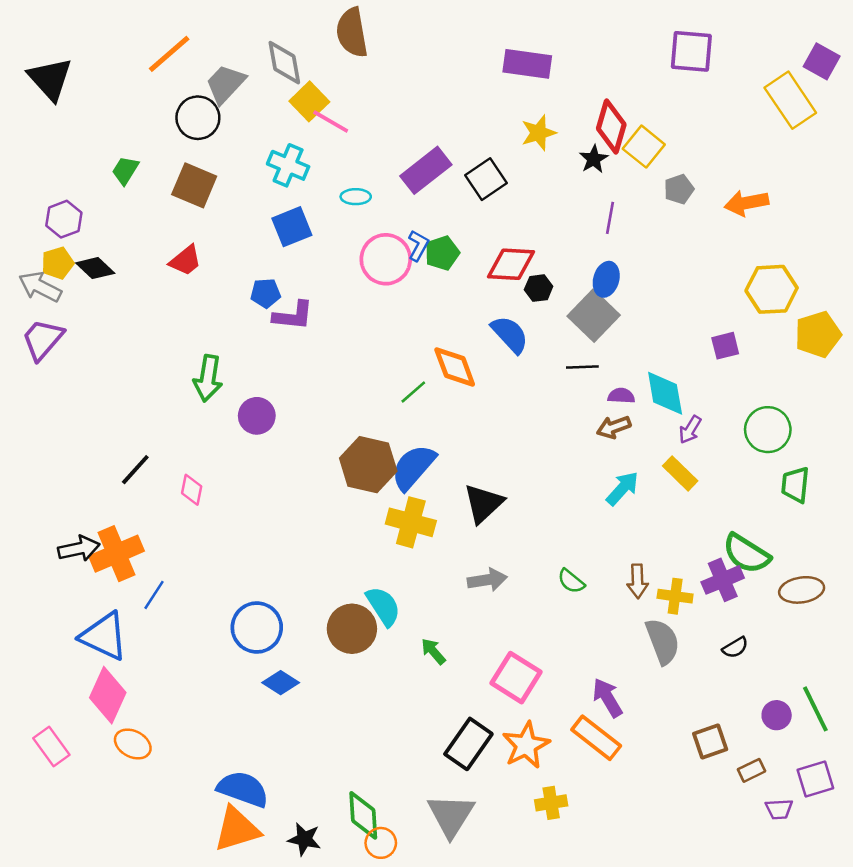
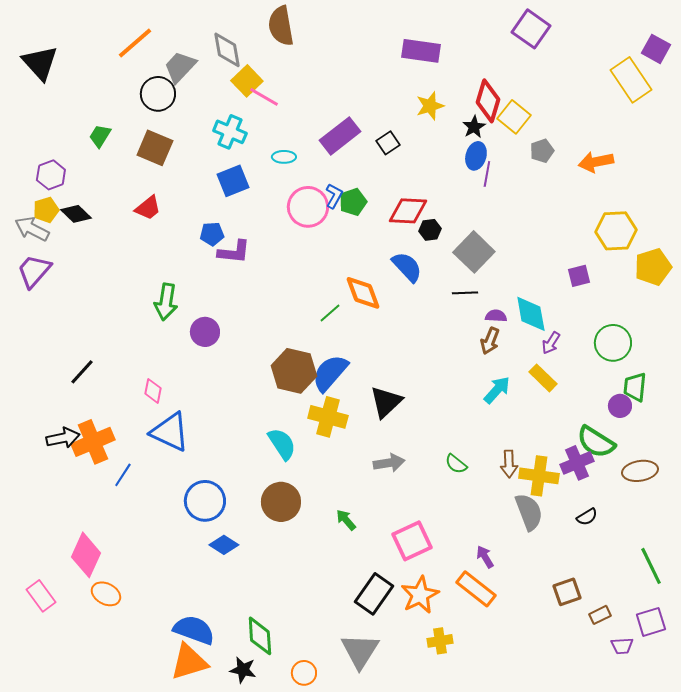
purple square: (691, 51) -> (531, 29), moved, turned 30
black square: (486, 179) -> (388, 143), size x0.7
blue ellipse: (606, 279) -> (476, 156), moved
brown arrow: (614, 427) -> (490, 341), turned -48
black line: (135, 470) -> (82, 372), moved
yellow cross: (675, 596) -> (539, 476), size x1.4
cyan semicircle: (383, 606) -> (282, 444), moved
blue triangle: (104, 636) -> (170, 432), moved
pink square: (516, 678) -> (412, 541), turned 33
purple arrow: (607, 698) -> (485, 557), size x0.7
purple circle: (777, 715) -> (620, 406), moved
green diamond: (363, 815) -> (260, 636), moved

